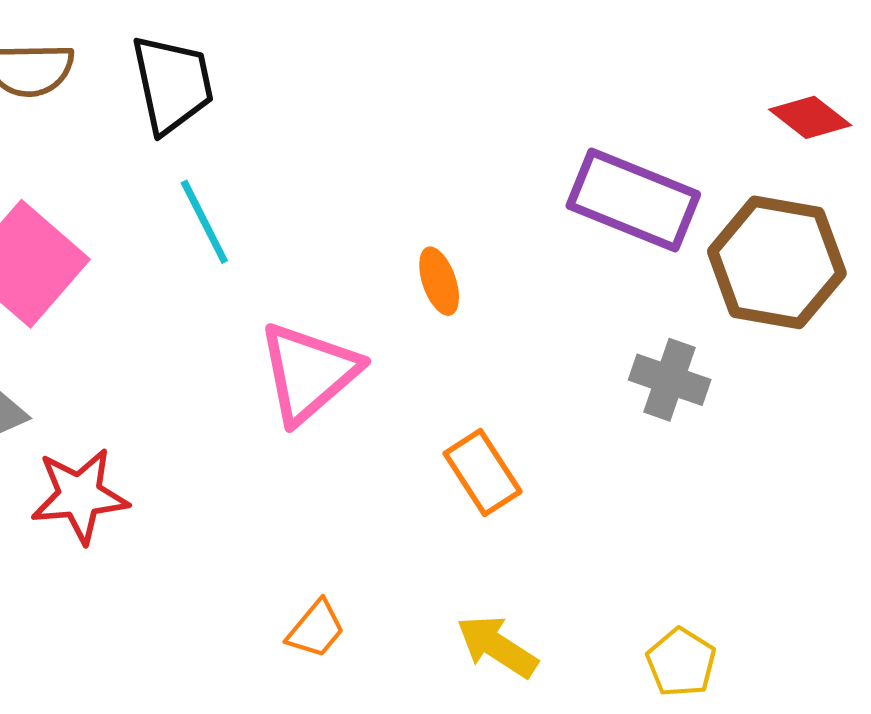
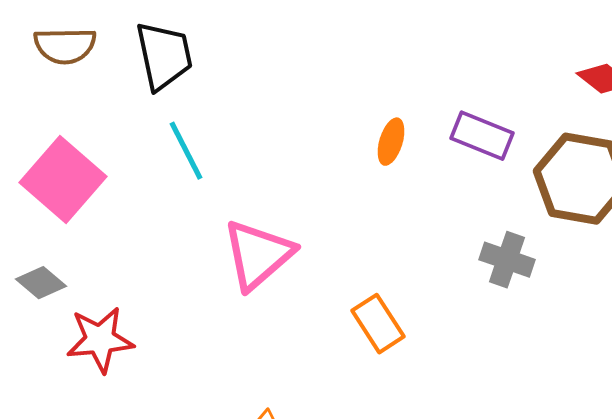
purple rectangle: (633, 200) -> (482, 136), size x0.7
orange ellipse: (439, 281) -> (391, 142), moved, turned 36

